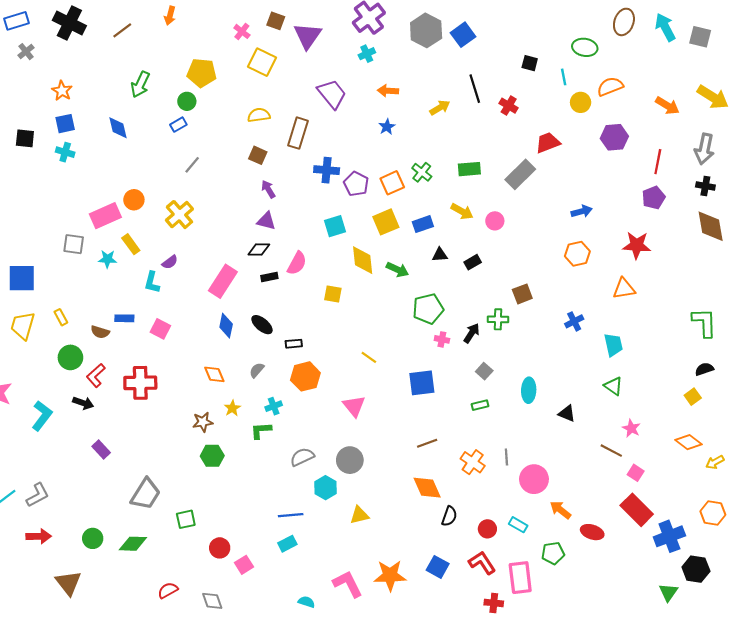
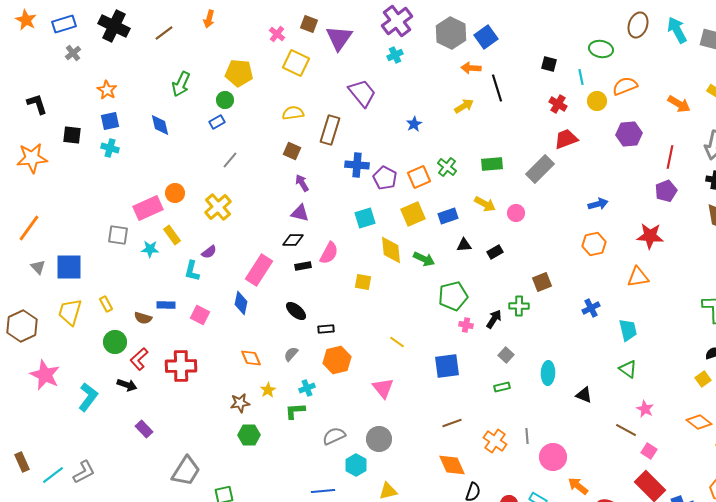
orange arrow: (388, 91) -> (471, 68), moved
red cross: (509, 106) -> (558, 104), moved
blue diamond: (226, 326) -> (241, 303), moved

